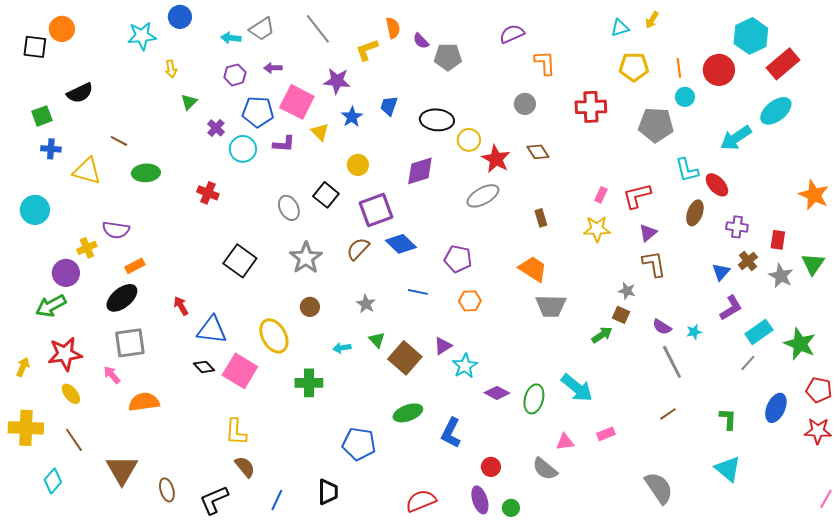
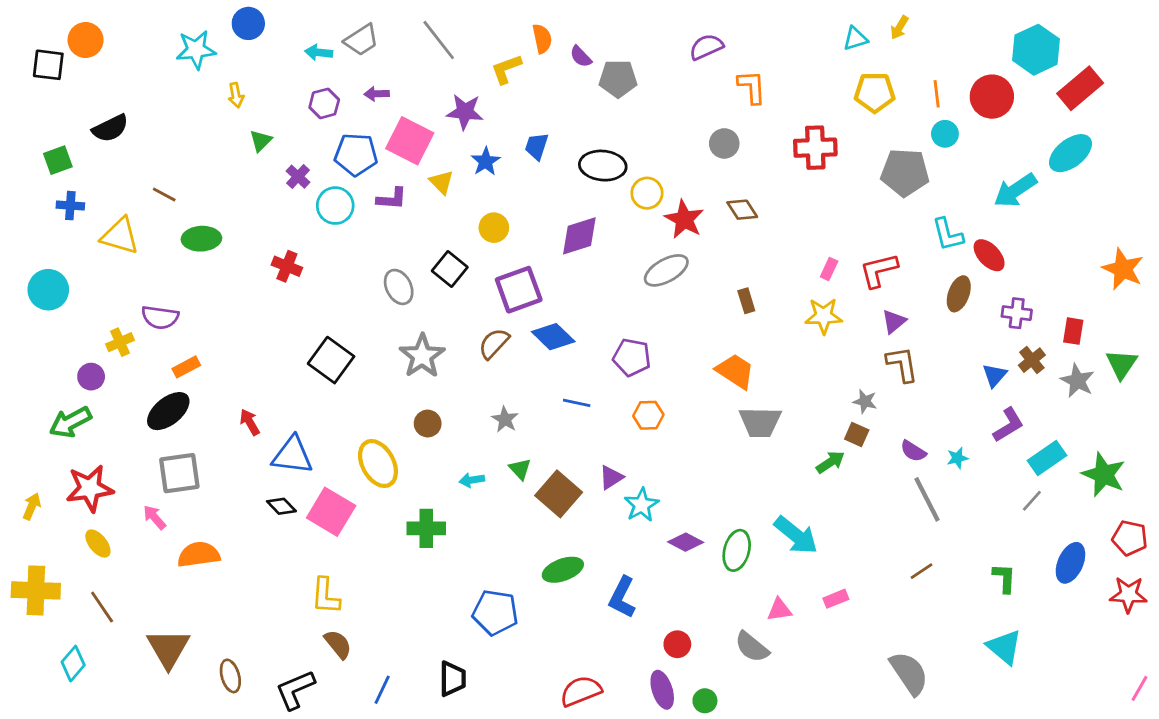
purple circle: (66, 273) -> (91, 377), size x0.7

